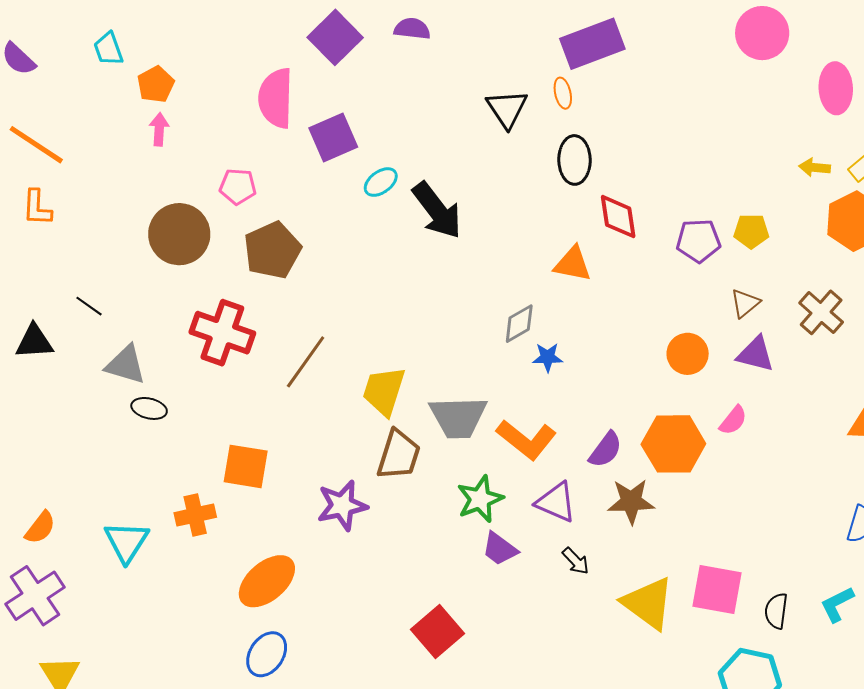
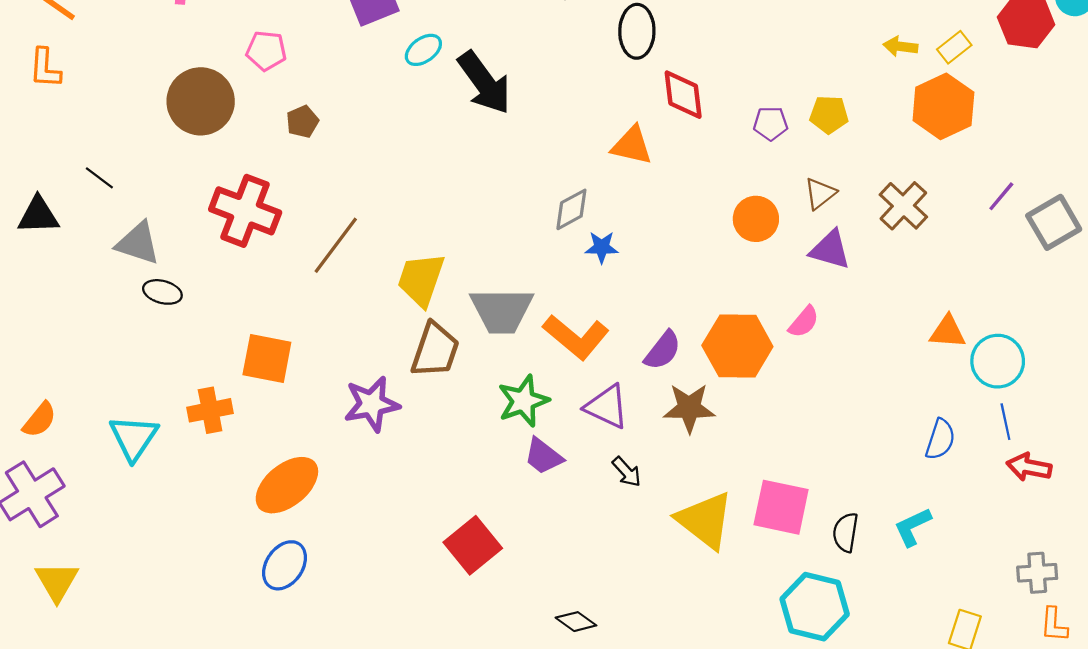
purple pentagon: (698, 241) -> (771, 123), size x0.7
brown pentagon: (272, 250) -> (302, 122), size x0.5
orange circle: (688, 354) -> (756, 219), moved

